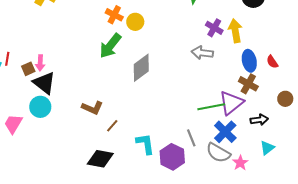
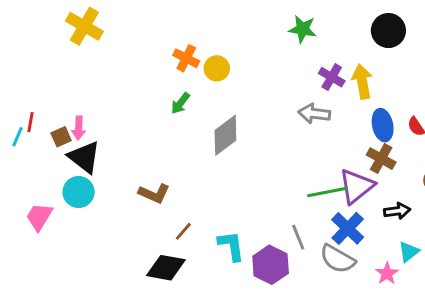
green arrow: (110, 46) -> (180, 103), size x0.6
brown line: (112, 126) -> (183, 231), moved
pink star: (240, 163) -> (387, 273), moved

